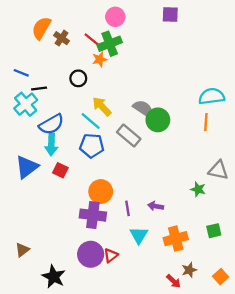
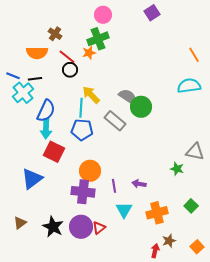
purple square: (170, 15) -> (152, 13), turned -35
orange semicircle: (41, 28) -> (37, 53), moved, turned -120
red line: (93, 40) -> (67, 57), moved
blue line: (21, 73) -> (13, 76), moved
cyan line: (91, 121) -> (81, 108), turned 54
orange line: (206, 122) -> (194, 55), moved, turned -35
blue semicircle: (51, 124) -> (46, 111), turned -35
blue triangle: (27, 167) -> (32, 179), moved
red square: (60, 170) -> (54, 152), size x1.5
green square: (214, 231) -> (191, 206), turned -32
black star: (54, 277) -> (53, 227), moved
red arrow: (174, 281) -> (155, 251), turned -120

